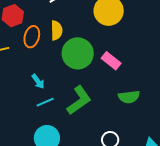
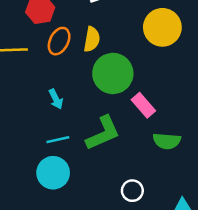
pink rectangle: (111, 61) -> (143, 105), moved
cyan line: (45, 102) -> (58, 140), moved

